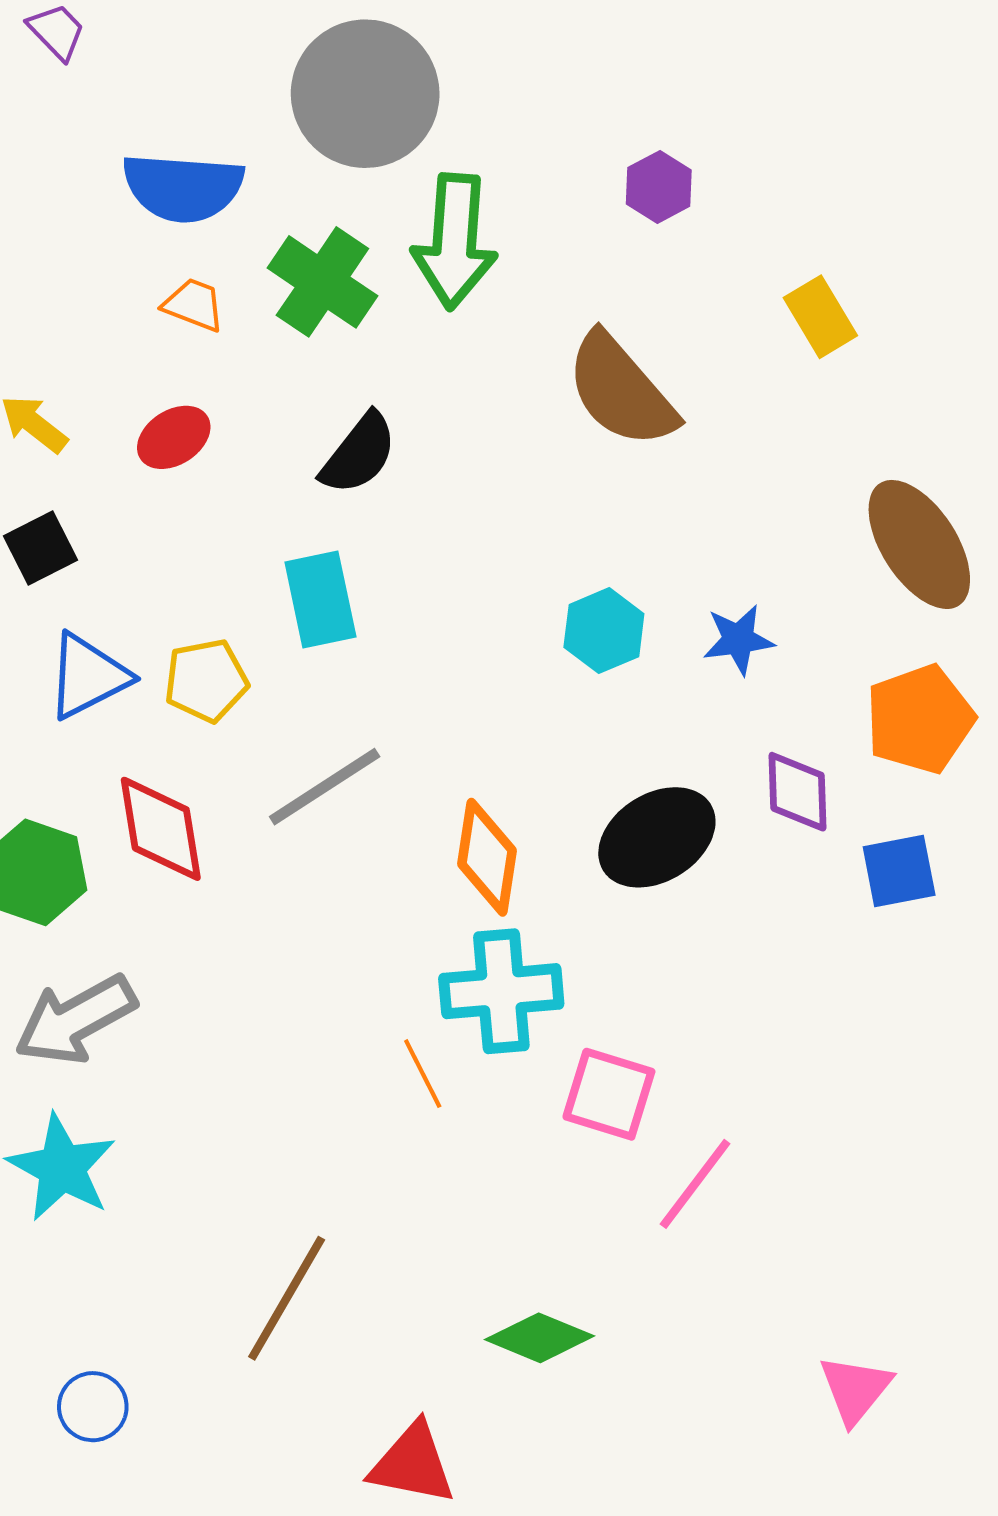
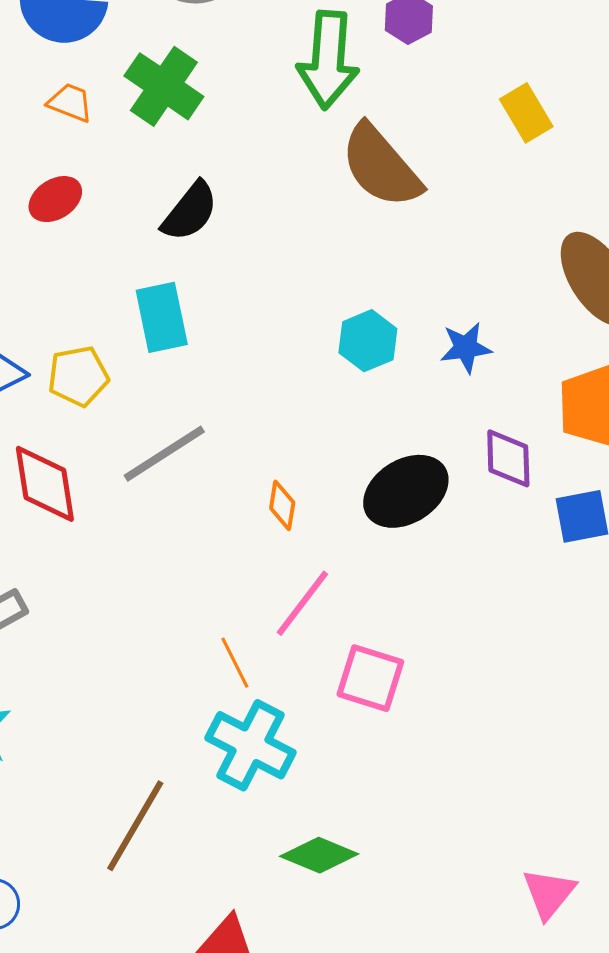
green arrow: (455, 241) -> (328, 60), moved
orange diamond: (487, 857) -> (282, 505), size x0.6
cyan cross: (501, 991) -> (251, 745), moved, turned 32
pink line: (695, 1184) -> (302, 603), moved

